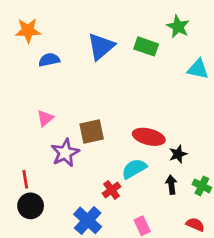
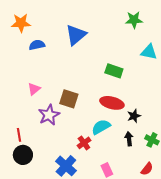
green star: (178, 27) -> (134, 20), turned -30
green rectangle: (146, 46) -> (114, 71), moved
brown square: (92, 131) -> (69, 99), turned 30
red semicircle: (195, 224) -> (147, 169), turned 104

